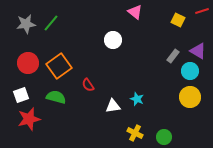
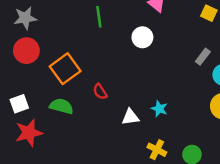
green line: (51, 23) -> (99, 17), moved, turned -48
white circle: (113, 40) -> (142, 37), moved
red circle: (28, 63) -> (26, 51), moved

